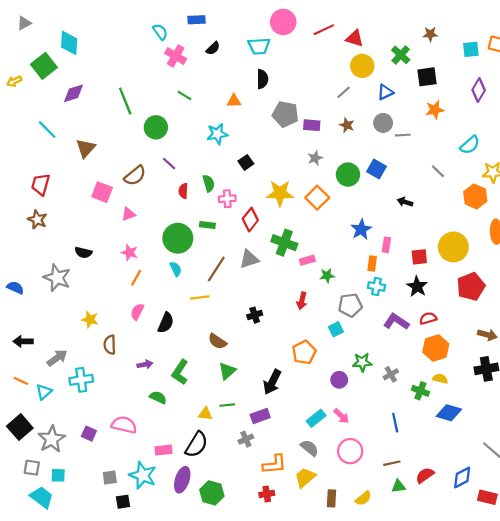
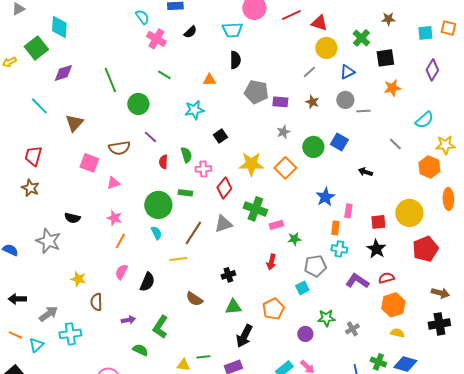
brown semicircle: (135, 176) -> (119, 148), turned 30
green triangle: (227, 371) -> (233, 307), moved, turned 36
green cross: (420, 391) -> (378, 362), moved

